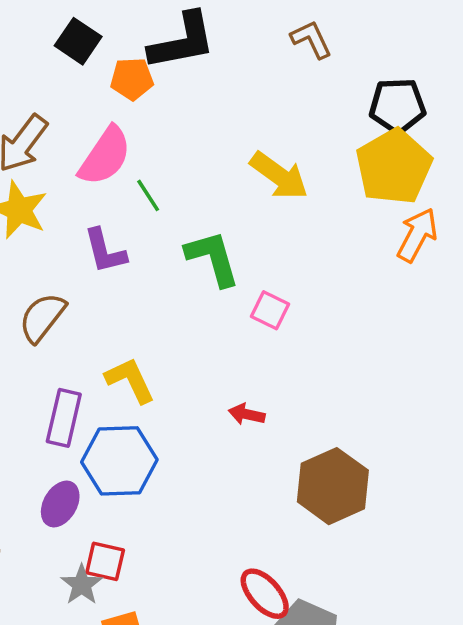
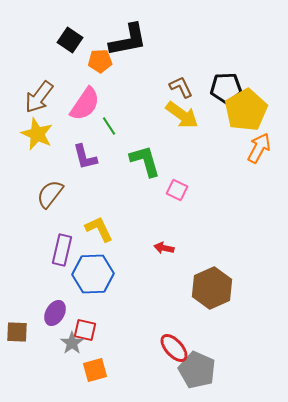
brown L-shape: (311, 39) -> (181, 87), moved
black pentagon: (397, 106) -> (226, 88), moved
purple ellipse: (60, 504) -> (55, 313), moved

